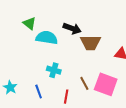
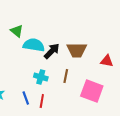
black arrow: (72, 28) -> (52, 51), moved, turned -66
brown line: (84, 83) -> (66, 76), moved, turned 40
red line: (66, 97) -> (42, 101), moved

